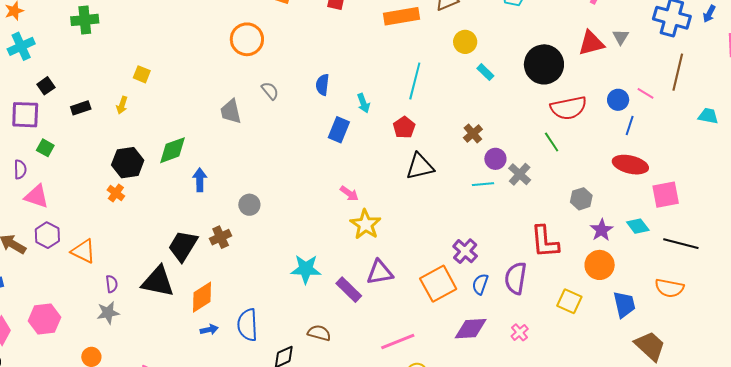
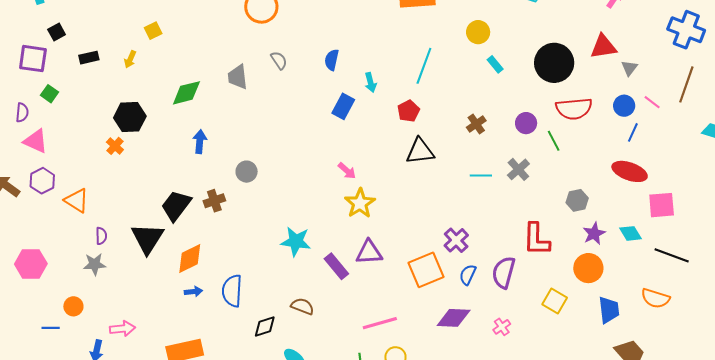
gray triangle: (621, 37) -> (629, 68), moved
yellow square: (142, 74) -> (153, 31), turned 36
green diamond: (172, 150) -> (186, 93), moved
purple circle: (495, 159) -> (526, 123), moved
black triangle: (158, 282) -> (147, 238), turned 45

